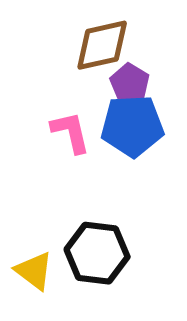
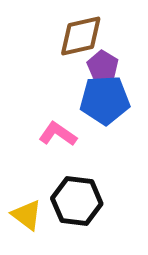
pink L-shape: (71, 132) -> (58, 134), moved, turned -42

